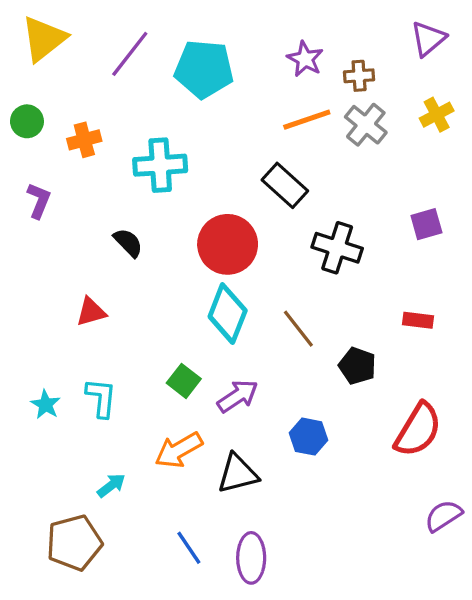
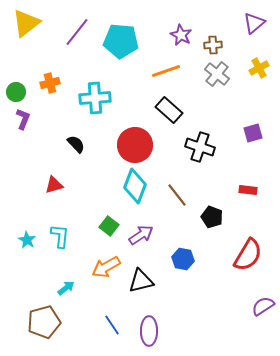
orange line: (307, 120) -> (166, 71), moved
green circle: (27, 121) -> (16, 92), moved

